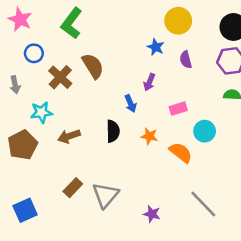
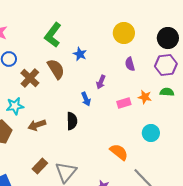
green L-shape: (72, 23) -> (53, 35), moved
blue star: (156, 47) -> (80, 54), moved
cyan circle: (205, 131) -> (151, 133), moved
orange star: (149, 136) -> (145, 97), moved
orange semicircle: (181, 152) -> (119, 152), moved

